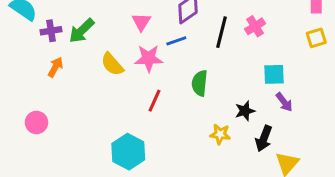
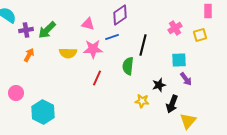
pink triangle: (141, 22) -> (88, 24), turned -48
pink cross: (255, 26) -> (175, 28), moved
black line: (222, 32) -> (143, 45), moved
yellow square: (316, 38) -> (200, 35), moved
yellow semicircle: (112, 64) -> (68, 53), turned -48
cyan hexagon: (128, 152) -> (43, 112), moved

